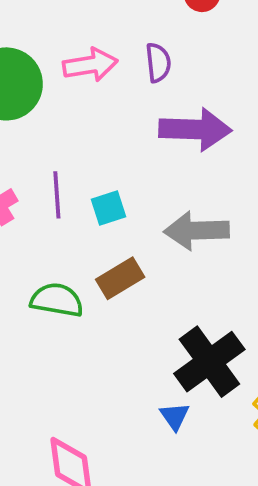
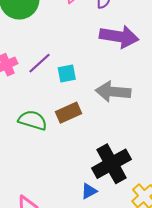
purple line: (57, 195) -> (40, 63), turned 45
blue triangle: (175, 416) -> (89, 191), turned 30

